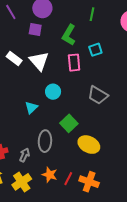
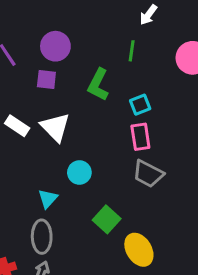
pink rectangle: (74, 63) -> (140, 137), moved
gray ellipse: (45, 141) -> (42, 237), moved
yellow ellipse: (89, 145) -> (139, 250), turned 35

